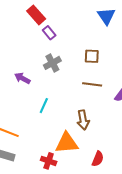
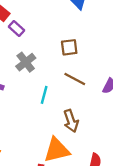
brown line: (92, 84) -> (75, 79), turned 30
cyan line: (44, 106) -> (44, 95), moved

